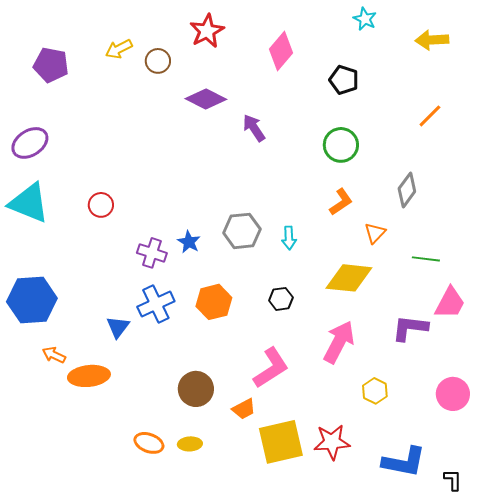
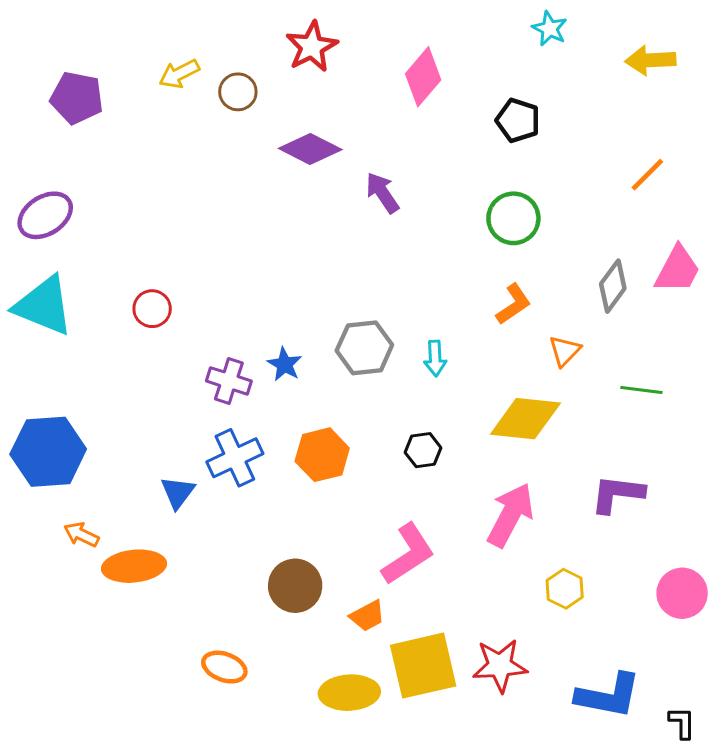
pink trapezoid: (450, 303) -> (678, 270), moved
yellow ellipse: (190, 444) -> (349, 693), moved, size x1.6

